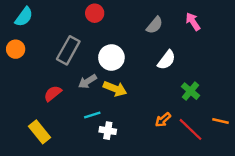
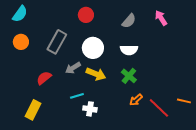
red circle: (95, 13) -> (86, 15), moved
orange circle: (16, 49) -> (21, 42), moved
white semicircle: (167, 60) -> (129, 50), moved, turned 54
green cross: (191, 91) -> (129, 76), moved
yellow rectangle: (40, 132) -> (33, 110), turned 66

